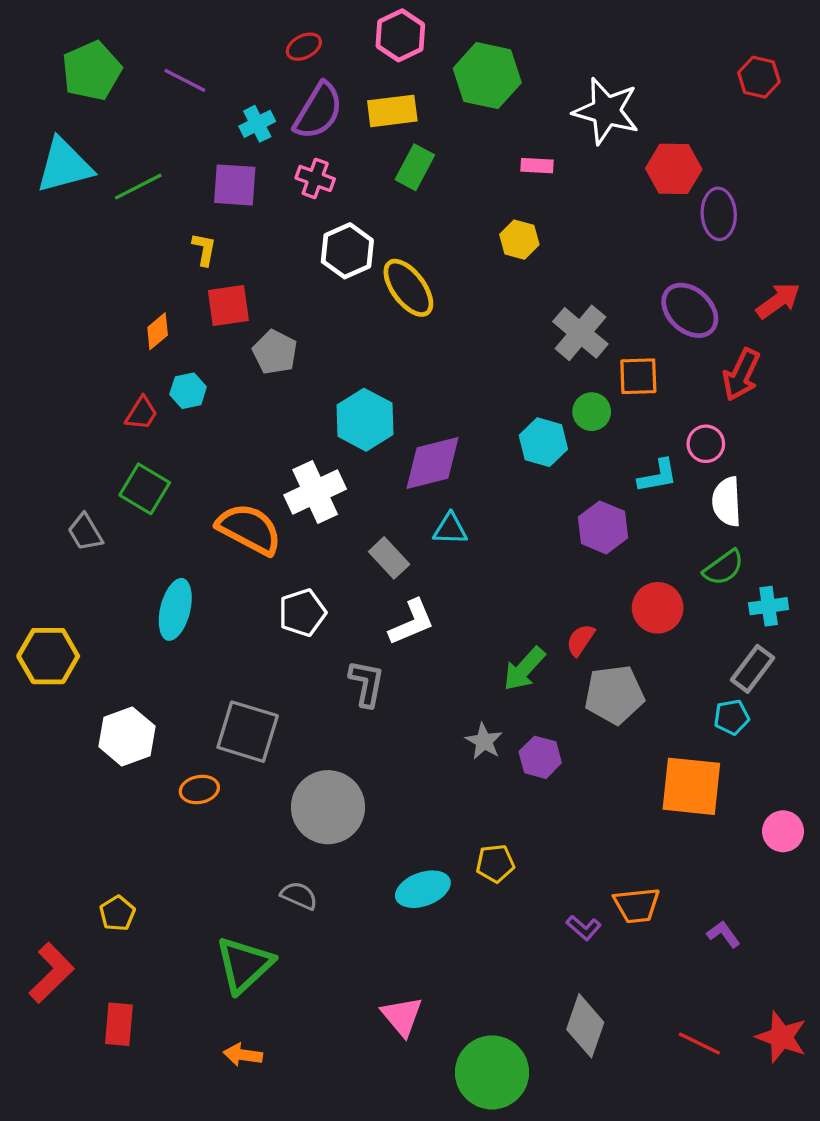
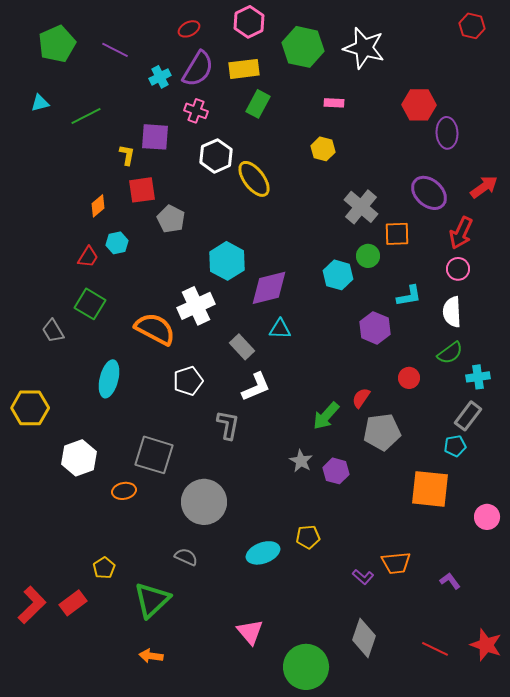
red hexagon: (759, 77) -> (472, 26), moved
white star: (606, 111) -> (364, 48), moved
cyan triangle: (64, 166) -> (40, 103), size x0.5
purple square: (235, 185) -> (155, 137), moved
pink circle: (706, 444) -> (458, 269), moved
red circle: (658, 608) -> (409, 378), size x0.7
yellow pentagon: (117, 913) -> (104, 568), moved
red rectangle: (119, 1024) -> (73, 603), moved, turned 48

